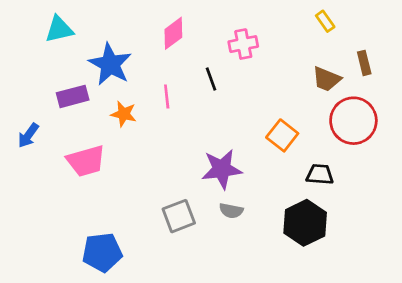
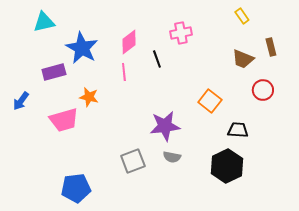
pink diamond: (173, 33) -> (129, 42), moved
orange star: (124, 114) -> (89, 97), moved
red circle: (353, 121) -> (263, 90), size x0.6

